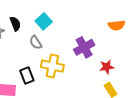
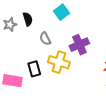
cyan square: (44, 21) -> (61, 12), moved
purple cross: (84, 47) -> (79, 45), moved

